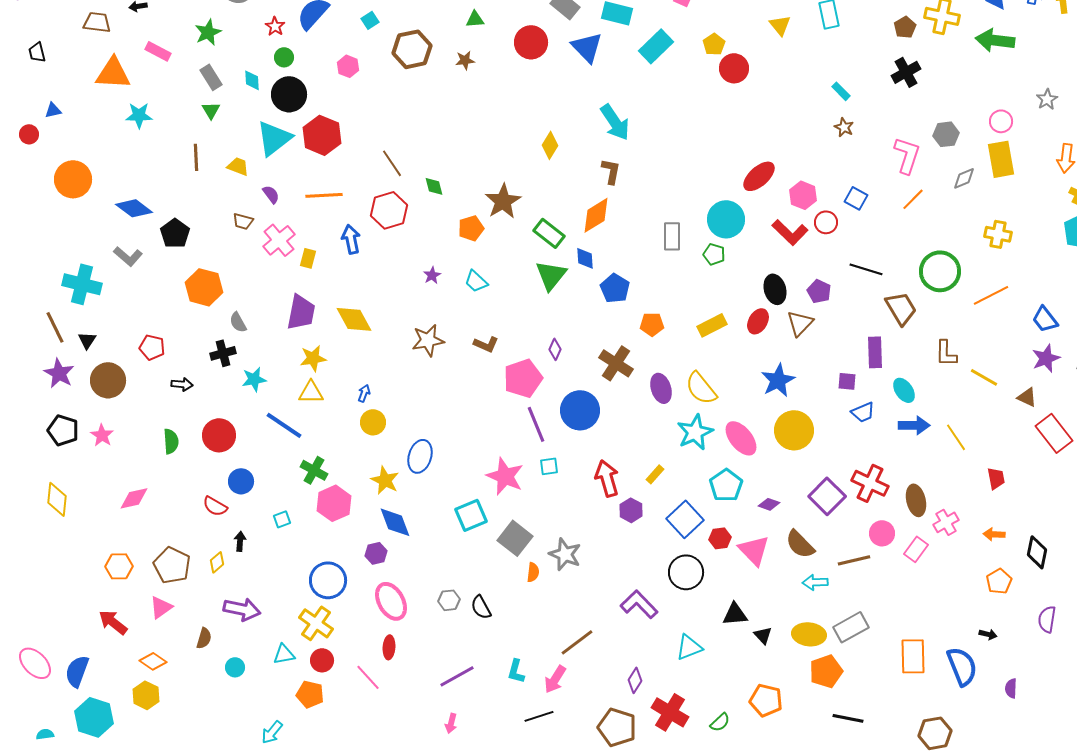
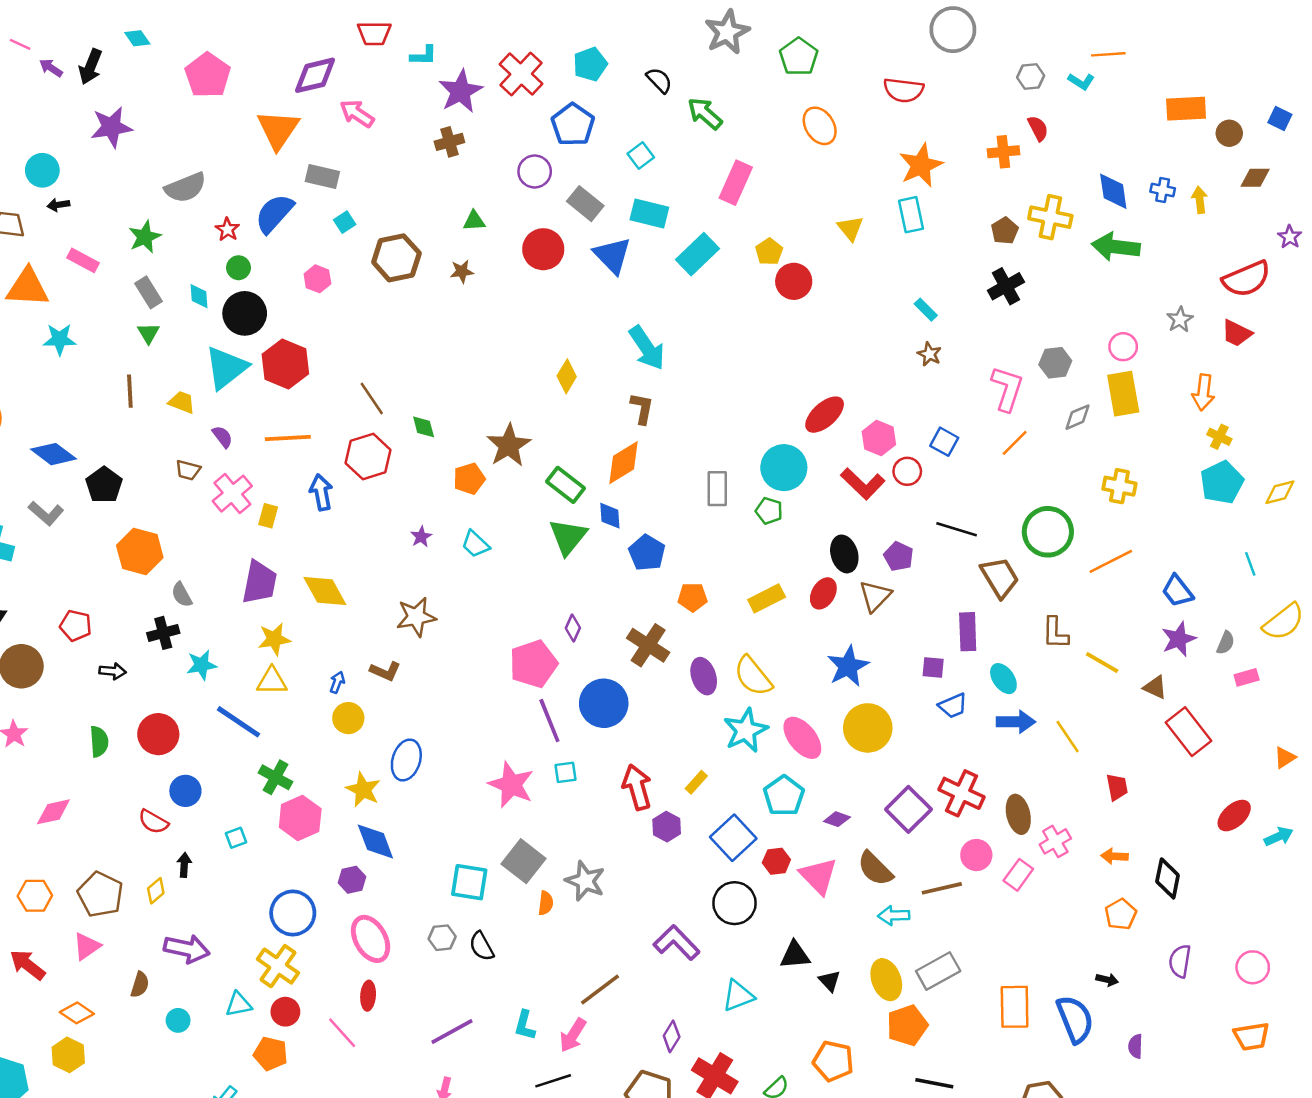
brown L-shape: (486, 344) -> (385, 671), moved
cyan square: (471, 515) -> (469, 882), moved, turned 32
yellow ellipse: (809, 634) -> (886, 980), turned 64

